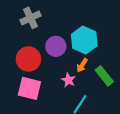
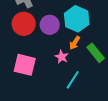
red circle: (28, 59) -> (24, 24), moved

